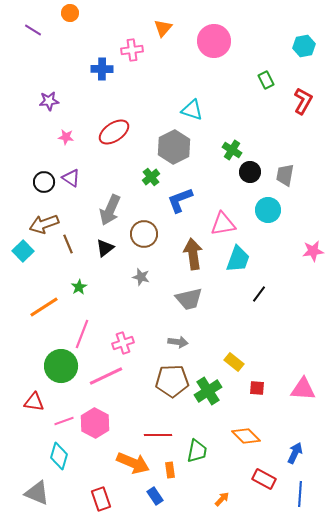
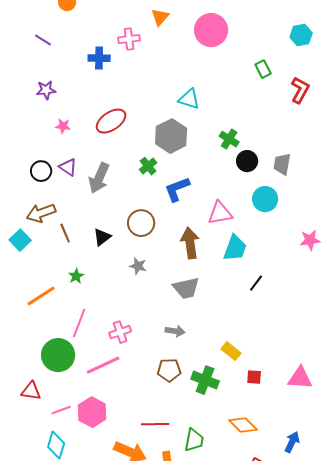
purple line: (33, 30) -> (43, 40), moved
gray arrow: (110, 210) -> (99, 178), moved
brown pentagon: (172, 381) -> (169, 370), size x0.7
green cross: (208, 391) -> (205, 380), turned -36

